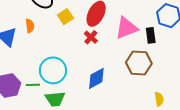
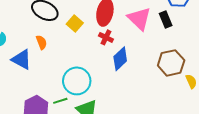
pink triangle: (126, 28) -> (139, 19), turned -40
brown hexagon: (139, 63) -> (171, 63), moved
blue diamond: (96, 78) -> (120, 59), moved

